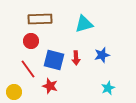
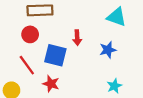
cyan triangle: (84, 24) -> (117, 17), moved, turned 36
red arrow: (76, 58) -> (77, 38), moved

